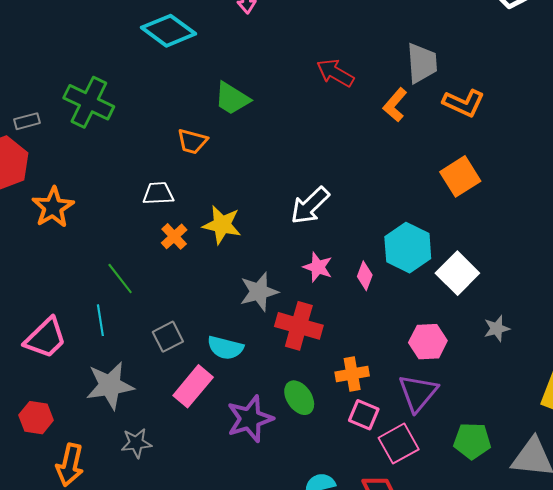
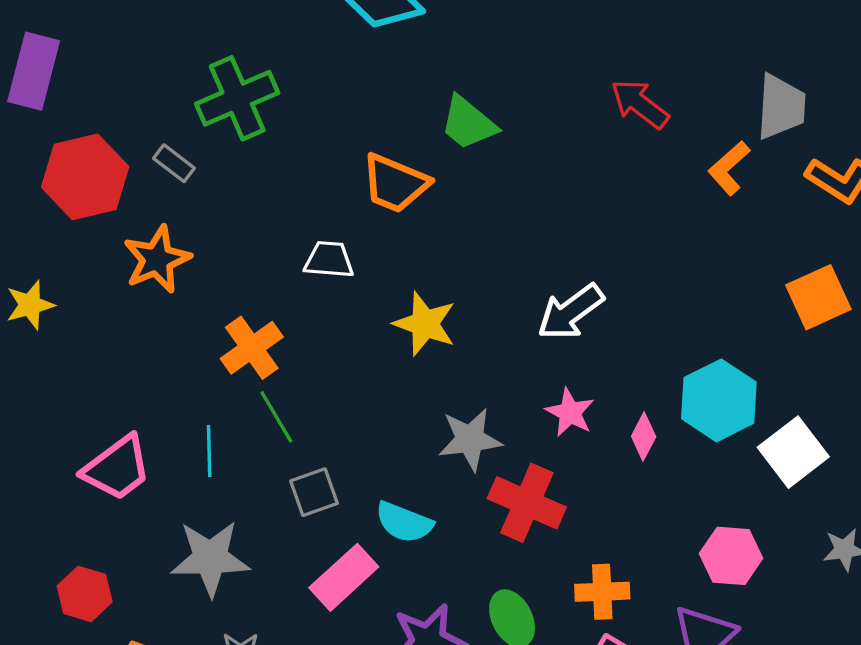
green cross: (89, 102) -> (237, 98), turned 33
gray rectangle: (27, 121) -> (174, 163), moved, turned 45
orange trapezoid: (192, 141) -> (395, 183), size x1.4
orange cross: (174, 236) -> (252, 348), moved, size x1.4
green line: (120, 279) -> (276, 417), moved

